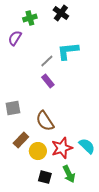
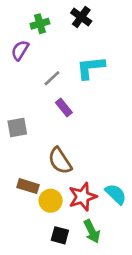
gray line: (47, 61) -> (52, 78), moved
gray square: (13, 108) -> (17, 128), moved
brown rectangle: (21, 140) -> (28, 186), turned 63

